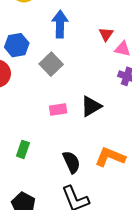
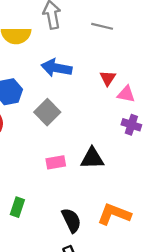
blue arrow: (60, 24) -> (56, 68), turned -80
black triangle: (91, 106) -> (92, 158), turned 30

